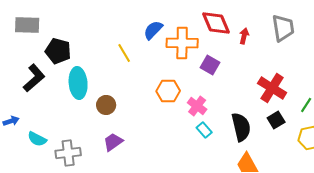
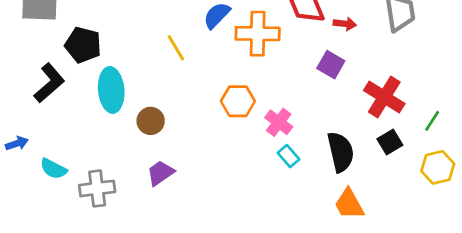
red arrow: (244, 36) -> (345, 24), turned 84
purple square: (210, 65) -> (331, 65), moved

